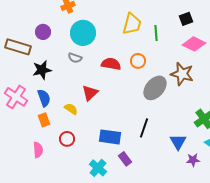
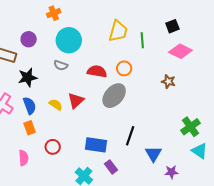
brown star: (182, 74) -> (168, 81), size x0.6
gray ellipse: (155, 88) -> (114, 96), moved
yellow semicircle: (71, 109) -> (56, 105), moved
blue triangle: (178, 142) -> (153, 154), moved
purple star: (193, 160) -> (171, 172), moved

